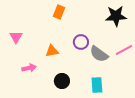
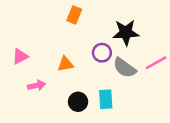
black star: (116, 16) -> (126, 33), moved
pink triangle: (16, 37) -> (20, 56), moved, turned 32
cyan rectangle: (97, 85) -> (106, 99), moved

